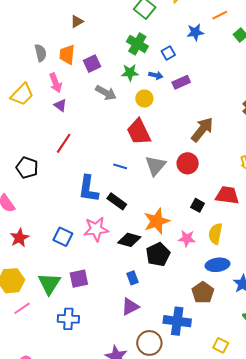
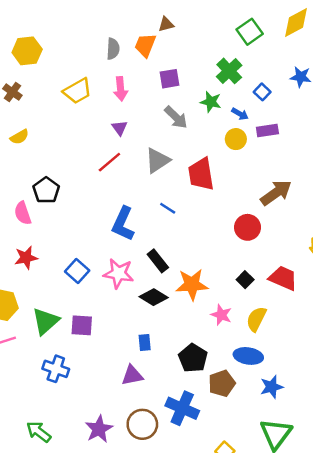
blue square: (168, 53) -> (262, 92), turned -32
orange trapezoid: (67, 55) -> (145, 45), moved
yellow circle: (144, 99) -> (236, 139), moved
purple triangle: (60, 105) -> (120, 128), moved
gray triangle: (155, 166) -> (157, 160), moved
black pentagon: (27, 168) -> (46, 190), moved
black rectangle: (117, 201) -> (158, 261), moved
black pentagon: (158, 254) -> (193, 358), moved, turned -30

